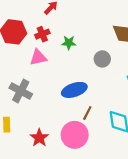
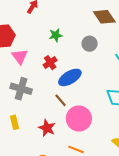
red cross: (42, 34) -> (50, 63), moved
pink triangle: (38, 57) -> (20, 57), moved, turned -42
brown line: (87, 113) -> (61, 100), moved, turned -56

